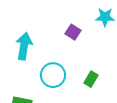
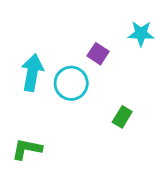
cyan circle: (53, 75) -> (71, 83), moved

